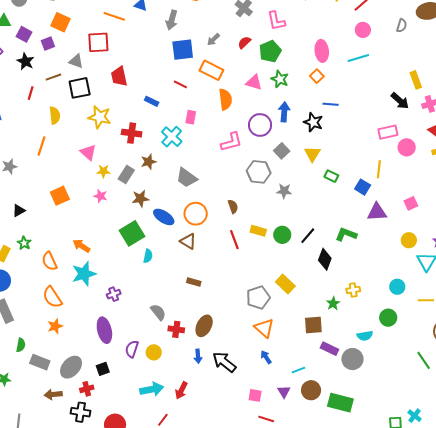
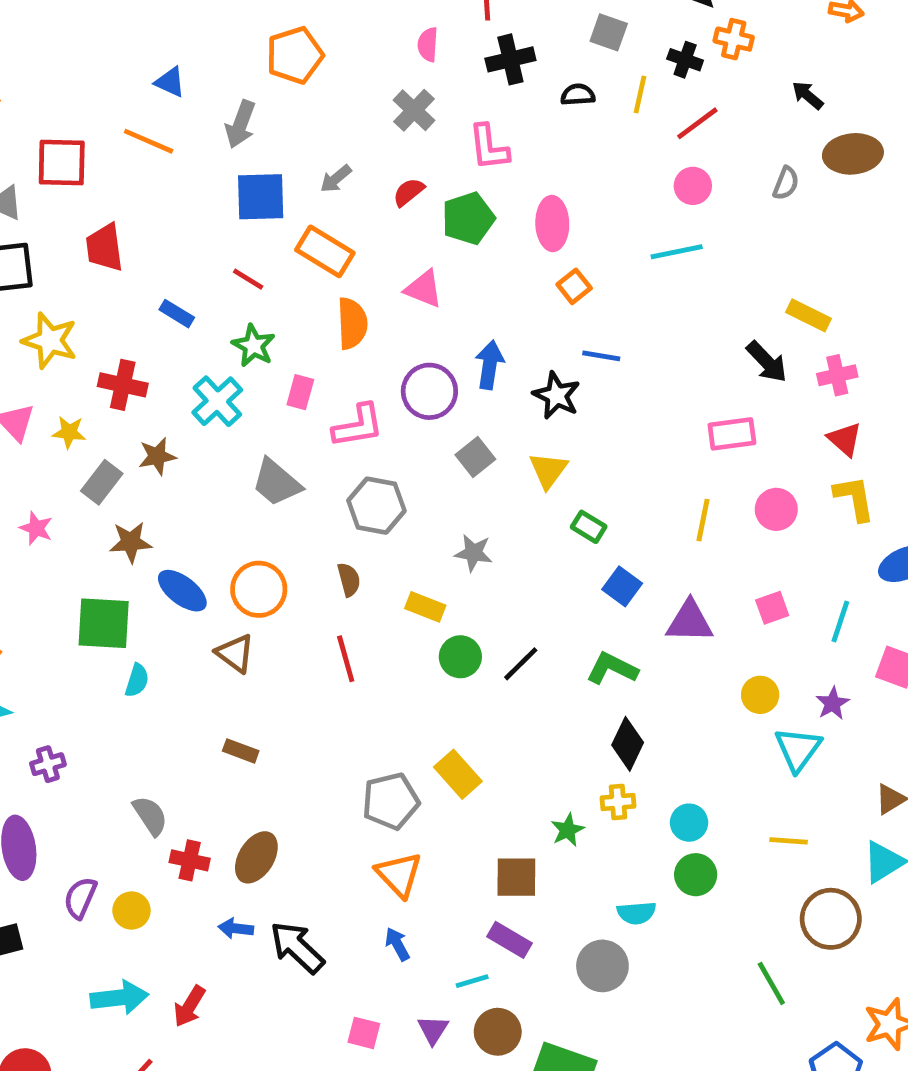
orange line: (114, 16) -> (149, 141), moved
pink ellipse: (322, 51) -> (552, 224), moved
green star: (280, 79) -> (254, 346), moved
yellow rectangle: (416, 80) -> (808, 315), turned -48
pink rectangle: (191, 117) -> (300, 392), moved
pink circle: (407, 147) -> (776, 509), moved
yellow star: (103, 171) -> (69, 432), moved
gray hexagon: (259, 172) -> (376, 506), moved
gray trapezoid: (187, 178) -> (276, 483), moved
blue square: (363, 187) -> (622, 586), moved
yellow rectangle: (258, 231) -> (425, 607), moved
green square: (132, 233) -> (104, 623), turned 30
black diamond: (325, 259) -> (628, 744), moved
cyan circle: (397, 287) -> (689, 823), moved
purple rectangle: (329, 349) -> (509, 940), moved
blue arrow: (198, 356) -> (236, 928), turned 96

